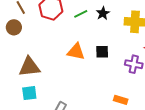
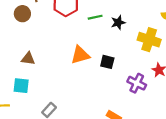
orange triangle: (76, 52) -> (80, 55), turned -42
brown triangle: (29, 67) -> (28, 59), size x0.6

